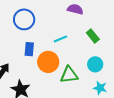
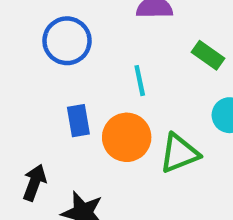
blue circle: (24, 19) -> (67, 41), moved
cyan line: (60, 39) -> (140, 81), turned -64

